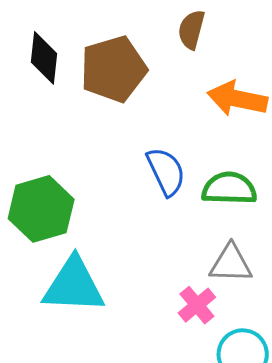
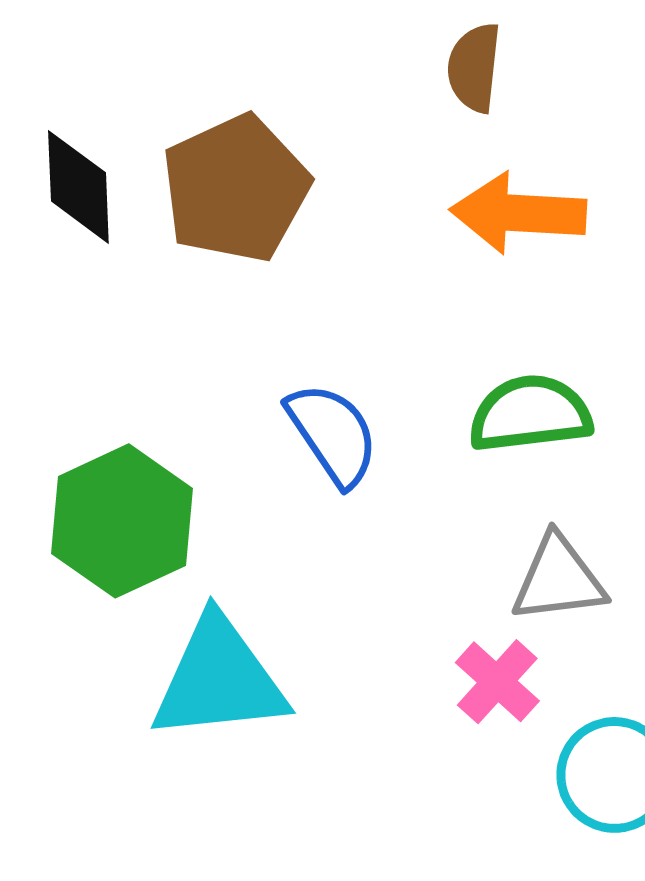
brown semicircle: (191, 30) -> (474, 68), moved
blue semicircle: (166, 172) -> (333, 434), moved

